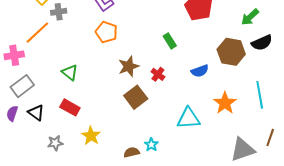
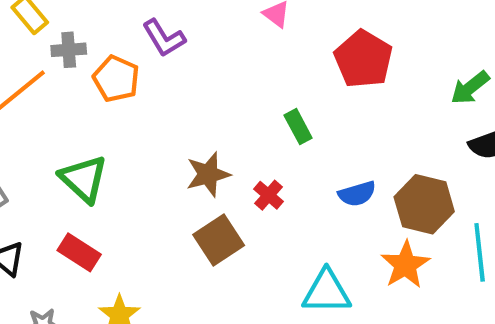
orange pentagon: (106, 32) -> (116, 79), moved
brown hexagon: (231, 52) -> (424, 204), moved
green triangle: (70, 72) -> (84, 179), size x1.4

